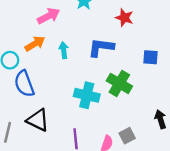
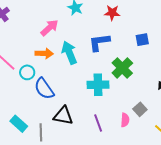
orange arrow: (35, 44) -> (44, 53), turned 48
cyan arrow: (64, 50) -> (69, 53), size x1.6
green cross: (119, 83) -> (122, 68), turned 30

